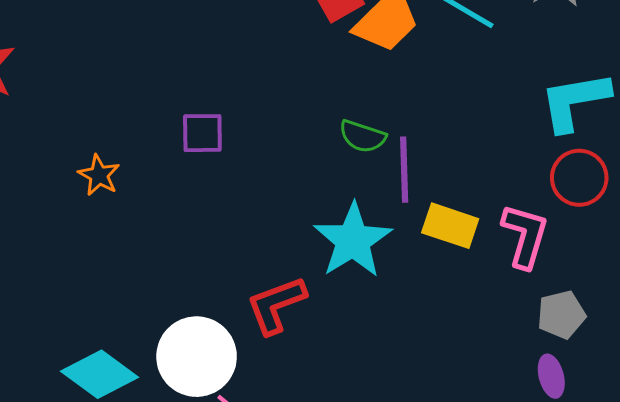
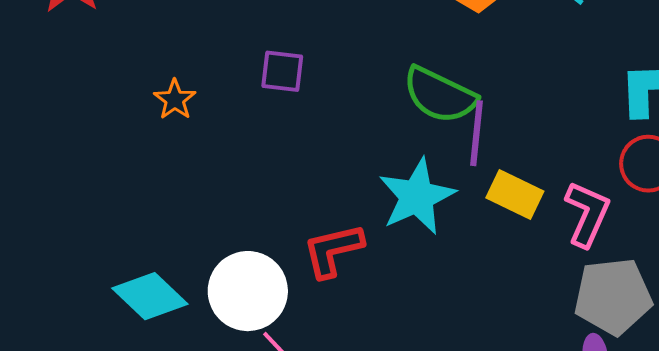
green semicircle: (362, 136) -> (440, 95), size x1.6
gray pentagon: (561, 315) -> (613, 296), size x1.6

